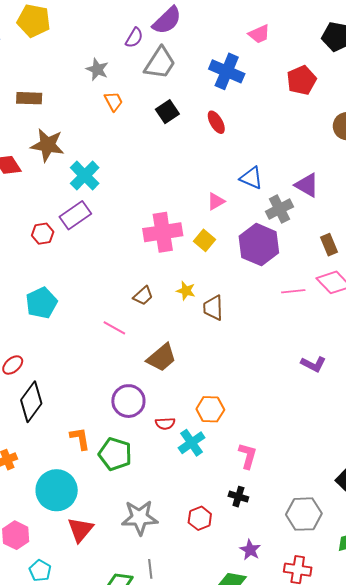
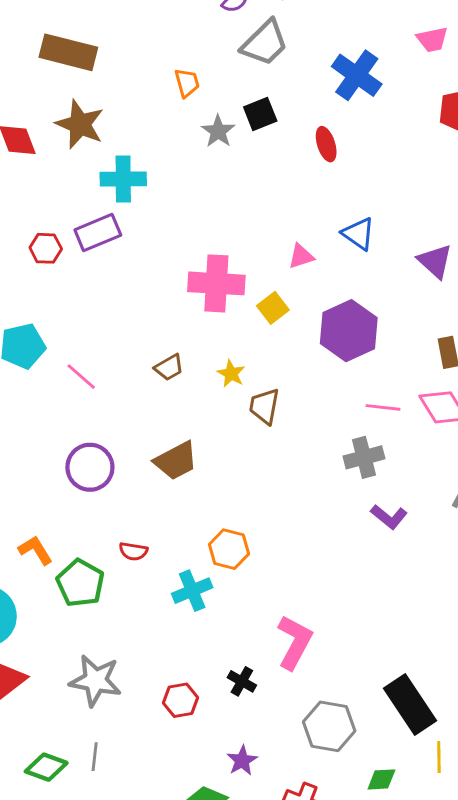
pink trapezoid: (259, 34) -> (432, 39), moved
gray star: (97, 69) -> (218, 131), moved
brown rectangle: (29, 98) -> (68, 52), size x1.5
cyan cross: (85, 176) -> (123, 179), turned 32
gray cross: (279, 209) -> (364, 457), moved
pink line: (114, 328) -> (81, 377), moved
purple circle: (128, 401) -> (90, 467), moved
red semicircle: (165, 424) -> (133, 551), moved
orange L-shape: (80, 438) -> (35, 550), turned -35
pink L-shape: (248, 456) -> (295, 642), moved, size x1.4

